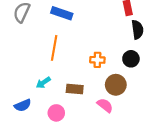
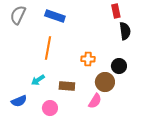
black circle: (131, 59) -> (119, 66), moved
pink semicircle: (105, 105) -> (95, 101), turned 84

